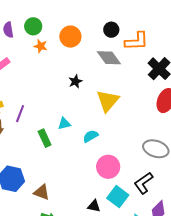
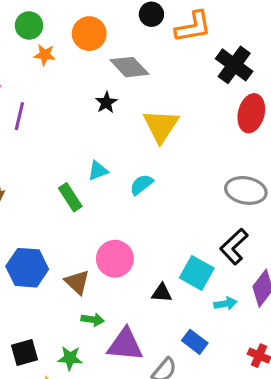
gray diamond: (109, 58) -> (129, 67), moved
purple line: (20, 114) -> (19, 116), moved
pink circle: (108, 167) -> (115, 259), moved
brown triangle: (42, 192) -> (77, 282), turned 30

